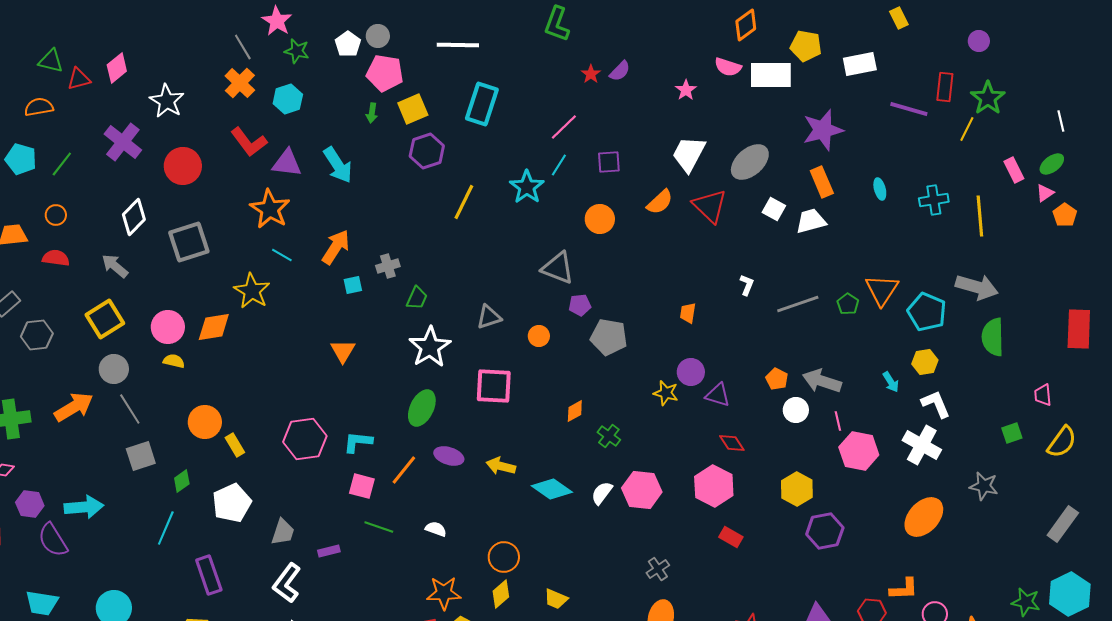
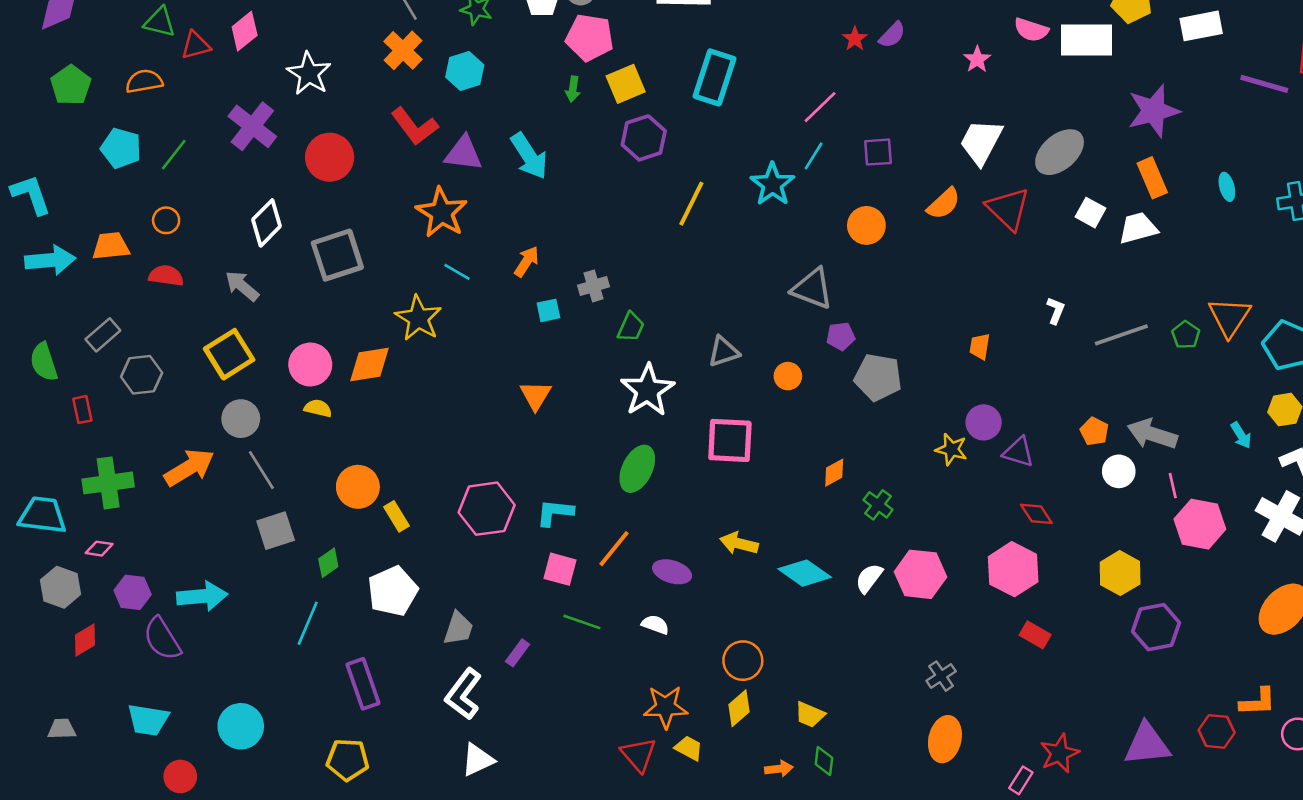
orange arrow: (336, 247) -> (527, 262), size x0.7
purple ellipse: (449, 456) -> (672, 572), moved
purple rectangle: (329, 551) -> (518, 653), turned -40

